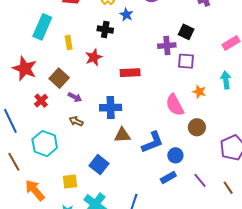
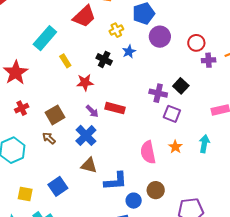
yellow rectangle: (69, 42) -> (65, 61), turned -40
brown square: (59, 78) -> (55, 115), moved
purple arrow: (75, 97) -> (92, 111), moved
blue cross: (111, 108) -> (86, 135), turned 30
brown circle: (197, 127) -> (156, 190), moved

